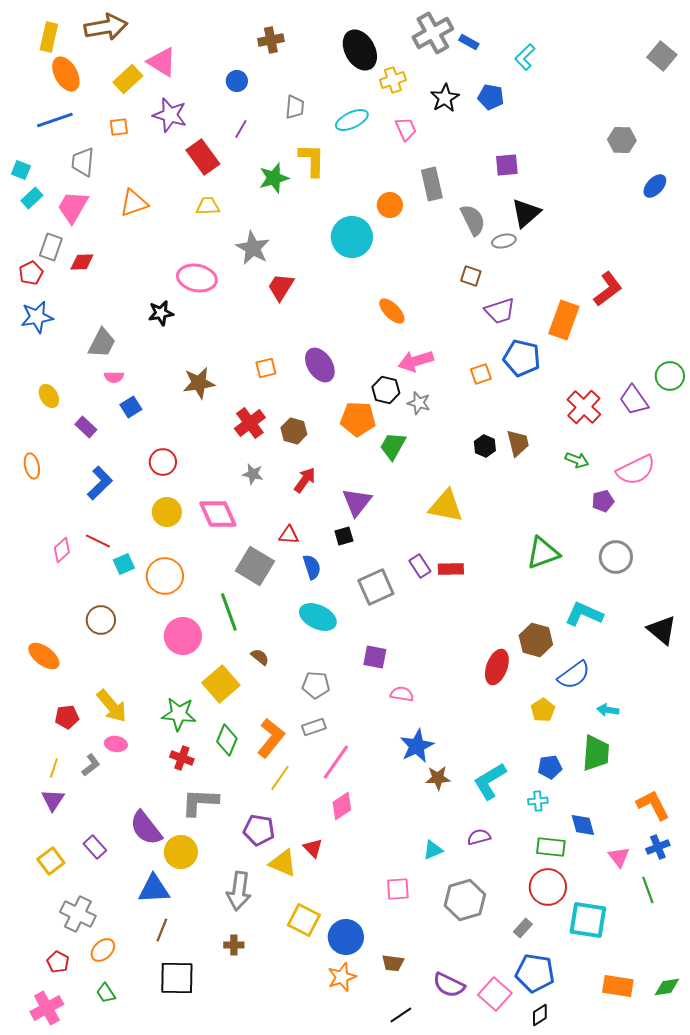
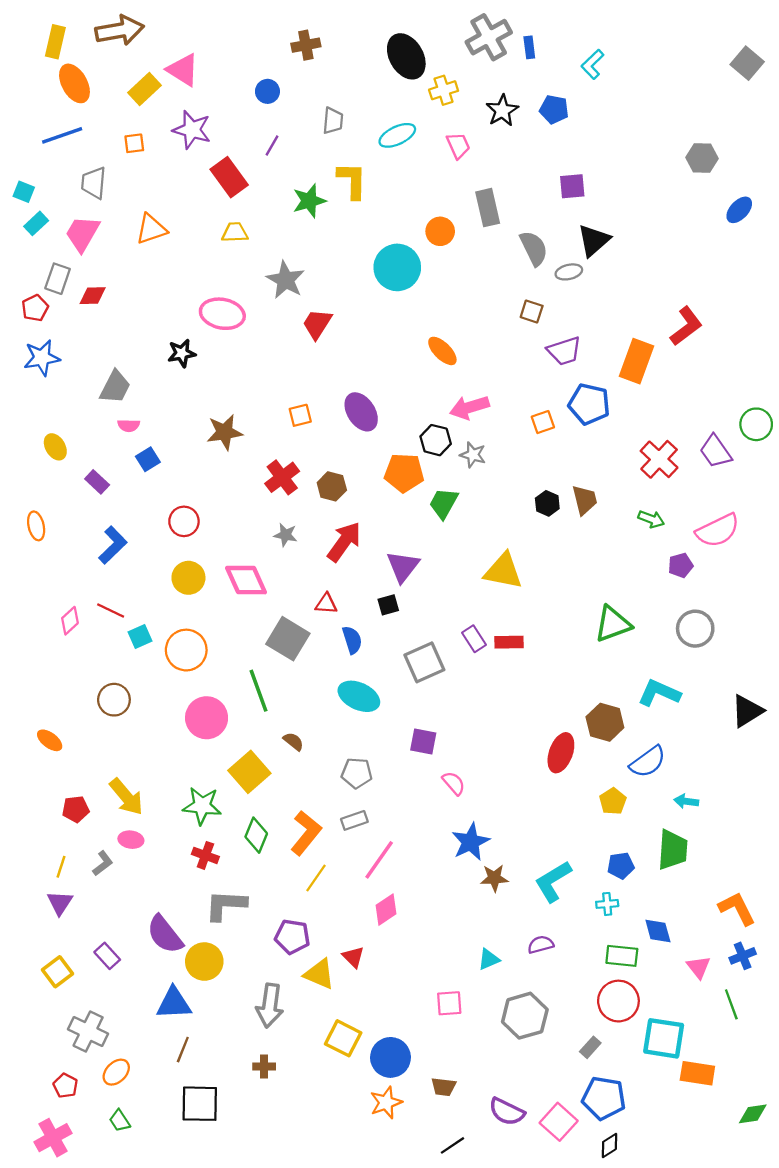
blue rectangle: (469, 42) -> (529, 47), turned 54
red arrow: (305, 480) -> (344, 542), size x1.4
black triangle: (662, 630) -> (747, 711), turned 48
orange ellipse: (44, 656) -> (50, 740), size x0.7
pink semicircle: (402, 694) -> (454, 783), turned 40
orange rectangle: (618, 986) -> (697, 1073), moved

